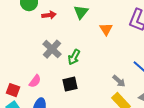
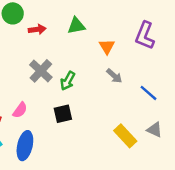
green triangle: (81, 12) -> (76, 26), turned 42
gray arrow: (119, 81) -> (114, 76), moved

